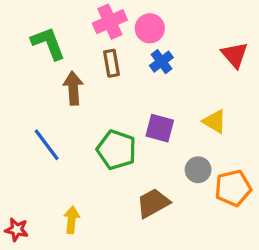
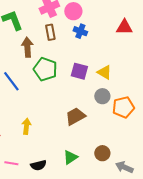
red triangle: (235, 55) -> (124, 27), turned -48
blue cross: (161, 62) -> (80, 31), turned -32
yellow triangle: (215, 121) -> (104, 72), moved
green pentagon: (117, 150) -> (45, 69), moved

